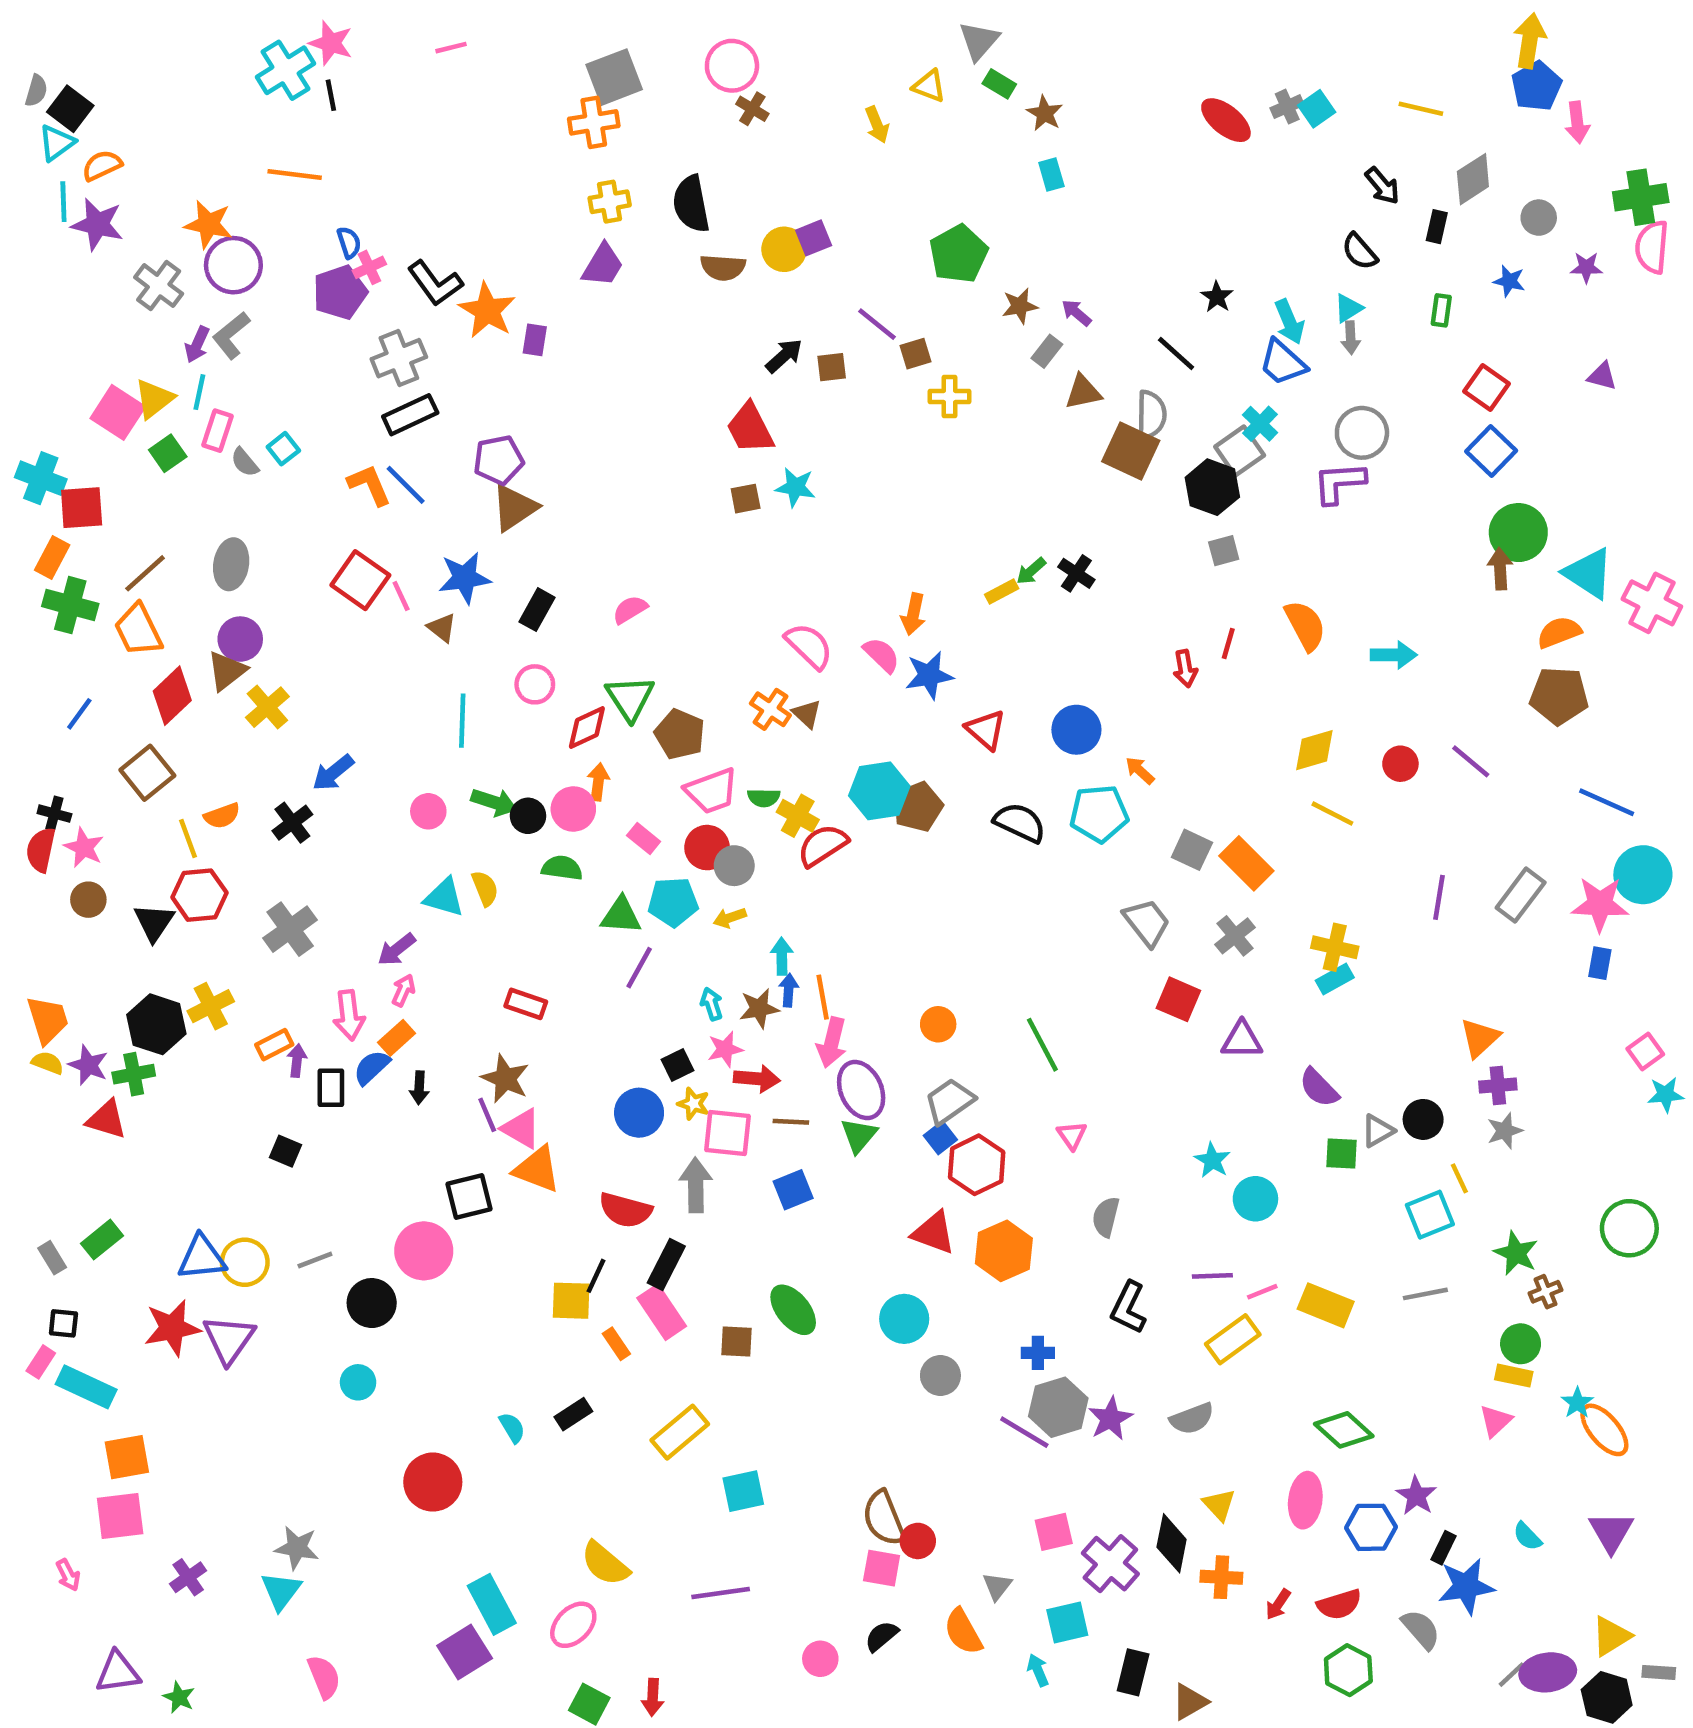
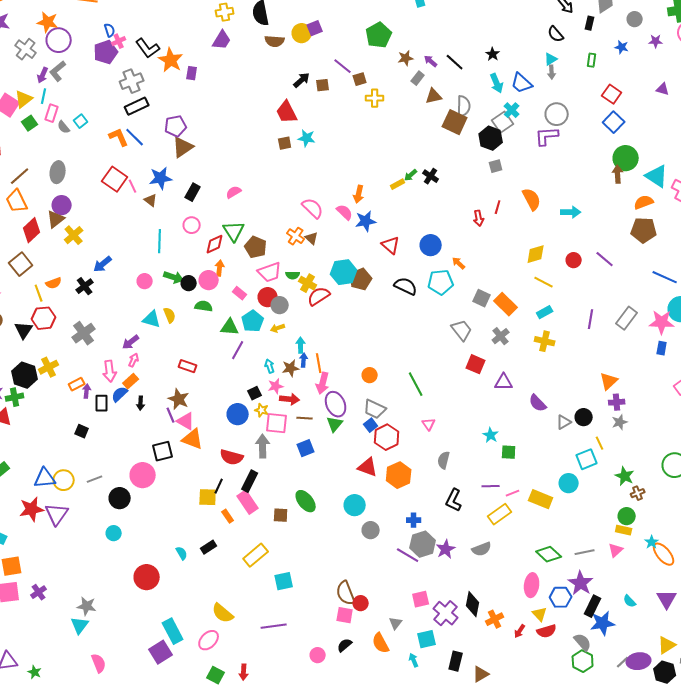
cyan arrow: (1289, 322) -> (497, 83), moved
black line: (1176, 354) -> (455, 62), moved
cyan pentagon: (673, 902) -> (253, 321), turned -30
cyan rectangle: (1335, 979) -> (545, 312), moved
gray trapezoid: (949, 1101) -> (375, 409), turned -120
green square: (1342, 1153) -> (509, 452), moved
cyan circle: (1255, 1199) -> (569, 483), moved
gray line: (1425, 1294) -> (585, 552), moved
purple star: (1416, 1496) -> (581, 583), size x1.4
yellow triangle: (1219, 1505) -> (540, 614), moved
black rectangle: (1444, 1548) -> (593, 606), size x1.5
purple cross: (188, 1577) -> (39, 592), moved
orange cross: (1221, 1577) -> (495, 619), turned -30
green hexagon: (1348, 1670) -> (583, 661), moved

